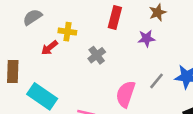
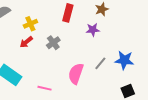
yellow cross: (67, 32) -> (30, 24), turned -32
red arrow: (49, 48) -> (26, 42), moved

